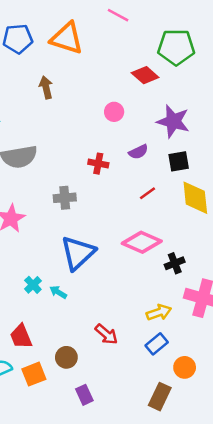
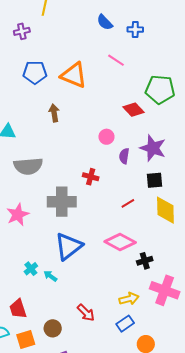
purple semicircle: (138, 152) -> (124, 156), moved, turned 119
gray cross: (65, 198) -> (62, 202), size x1.6

